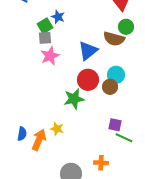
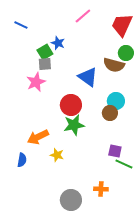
blue triangle: (88, 51) -> (88, 77), turned -45
pink star: (50, 56) -> (36, 82), moved
red circle: (88, 80) -> (71, 105), moved
orange arrow: (39, 140) -> (38, 137), moved, turned -140

